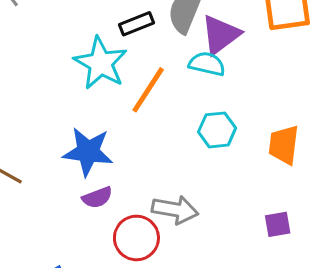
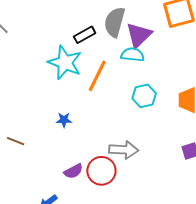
blue star: (88, 152) -> (64, 120), size x0.5
purple semicircle: (97, 197) -> (73, 171), moved

